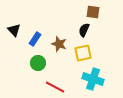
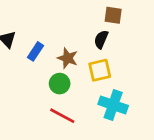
green circle: (38, 63) -> (60, 84), moved

